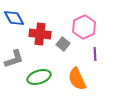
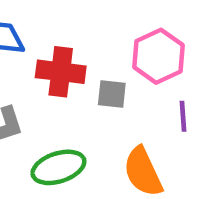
gray square: (63, 44) -> (112, 94), turned -32

